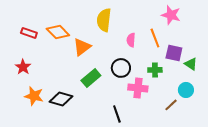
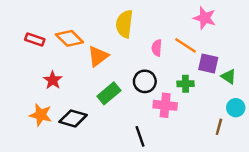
orange line: (155, 38) -> (185, 45), turned -36
red star: (23, 67) -> (53, 80), moved
cyan circle: (186, 90) -> (236, 108), moved
brown line: (171, 105) -> (219, 127), moved, turned -32

